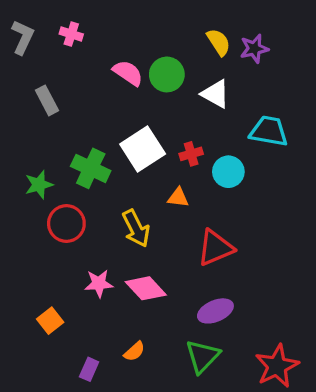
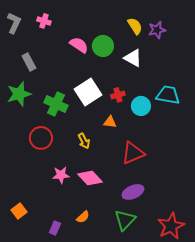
cyan trapezoid: (269, 131) -> (168, 95), moved
green star: (39, 185) -> (19, 94), moved, size x1.4
yellow arrow: (136, 228) -> (84, 141), size x0.7
orange square: (50, 321) -> (19, 211), moved

